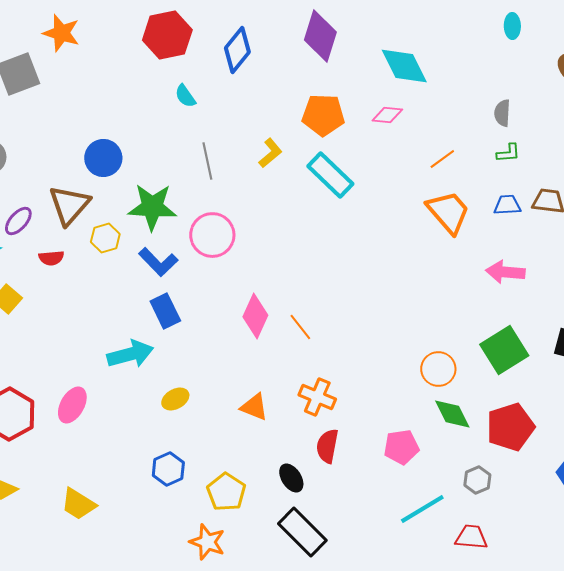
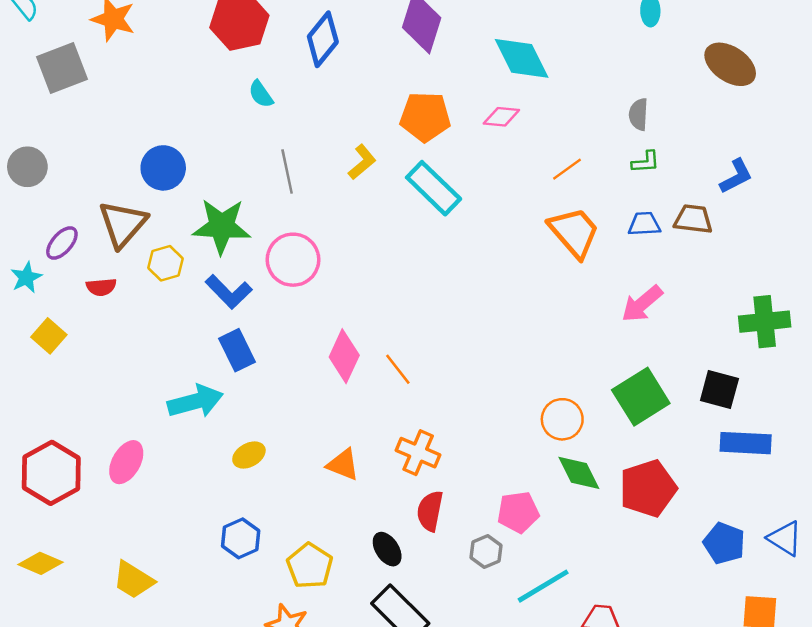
pink arrow: (505, 272) -> (642, 304), turned -45
gray hexagon: (477, 480) -> (486, 551), moved

